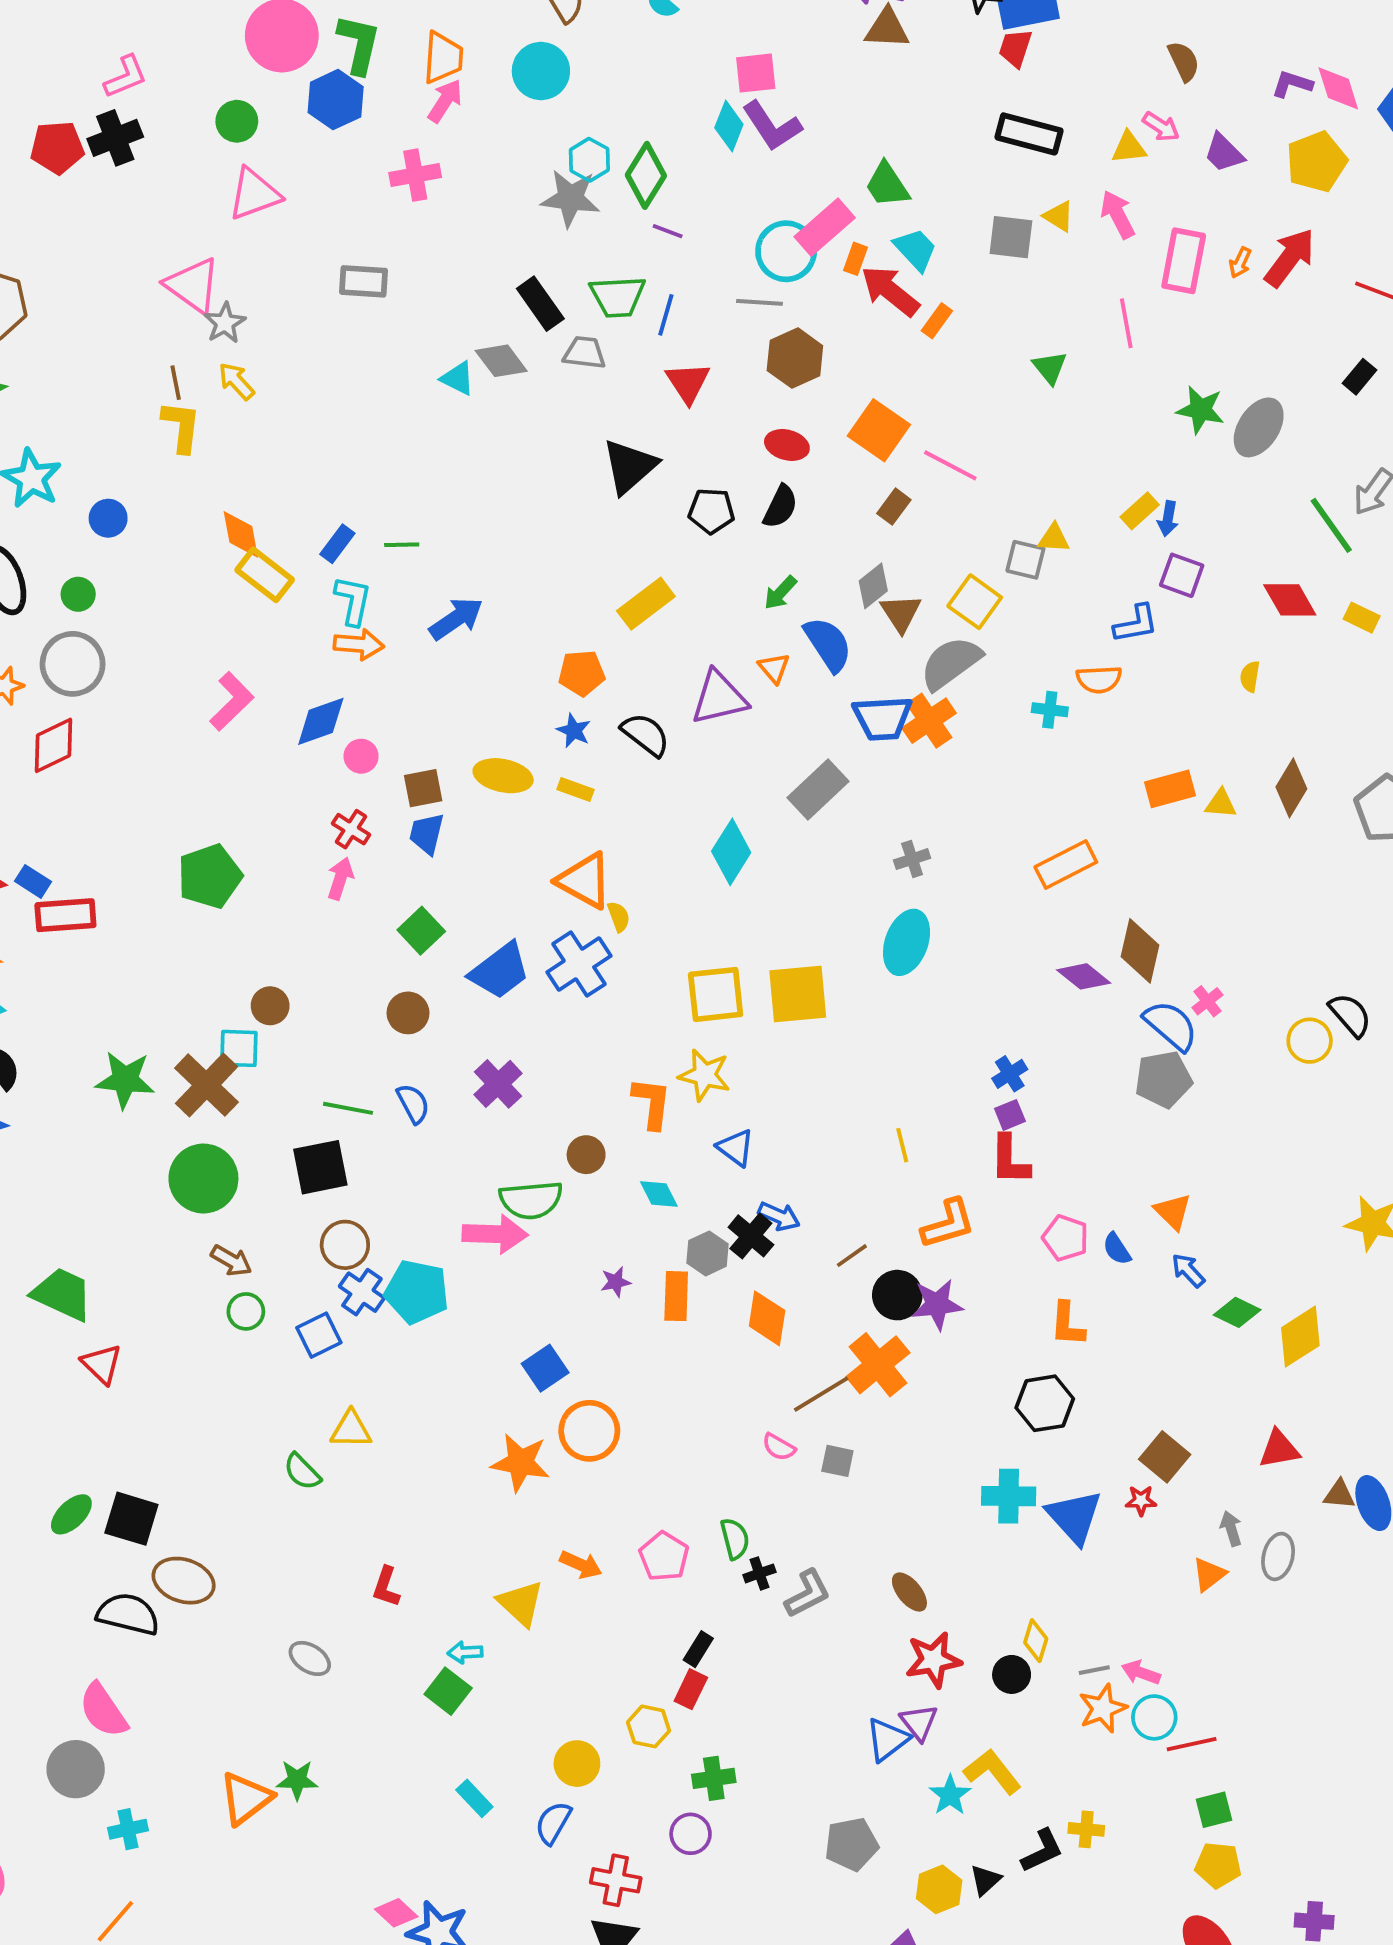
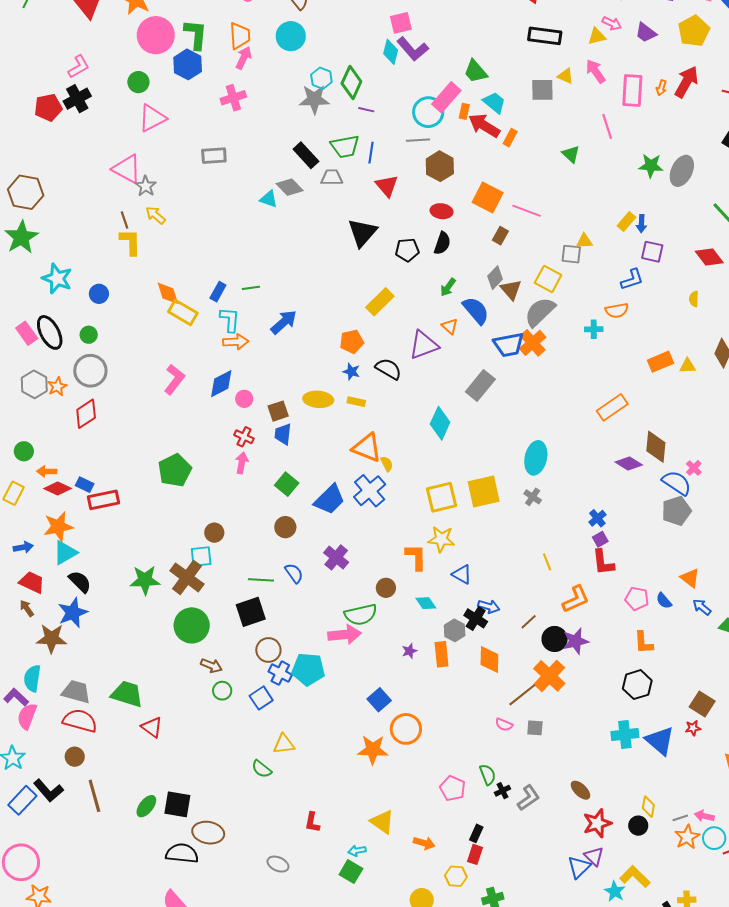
gray cross: (912, 859) -> (533, 497), moved, turned -30
orange arrow: (581, 1565) -> (424, 843), moved

